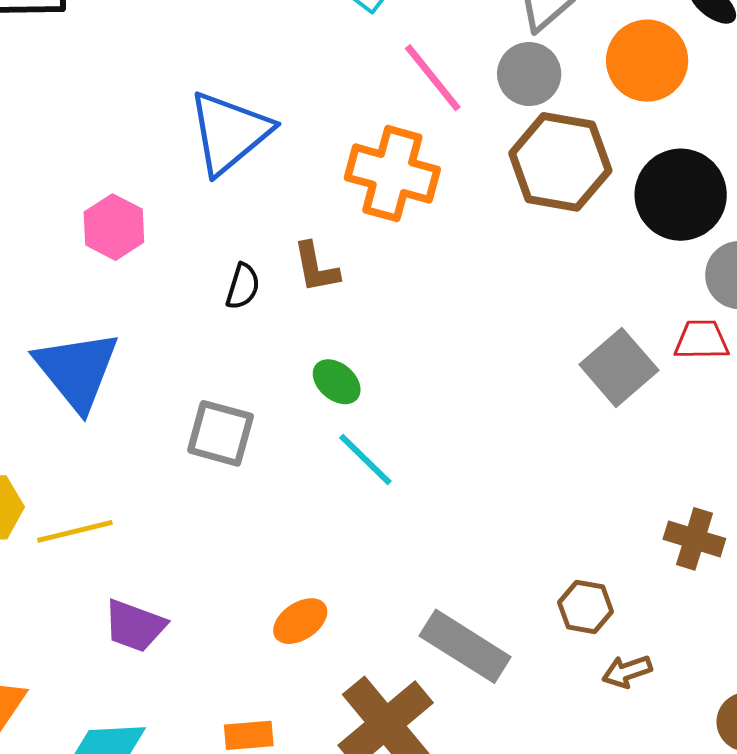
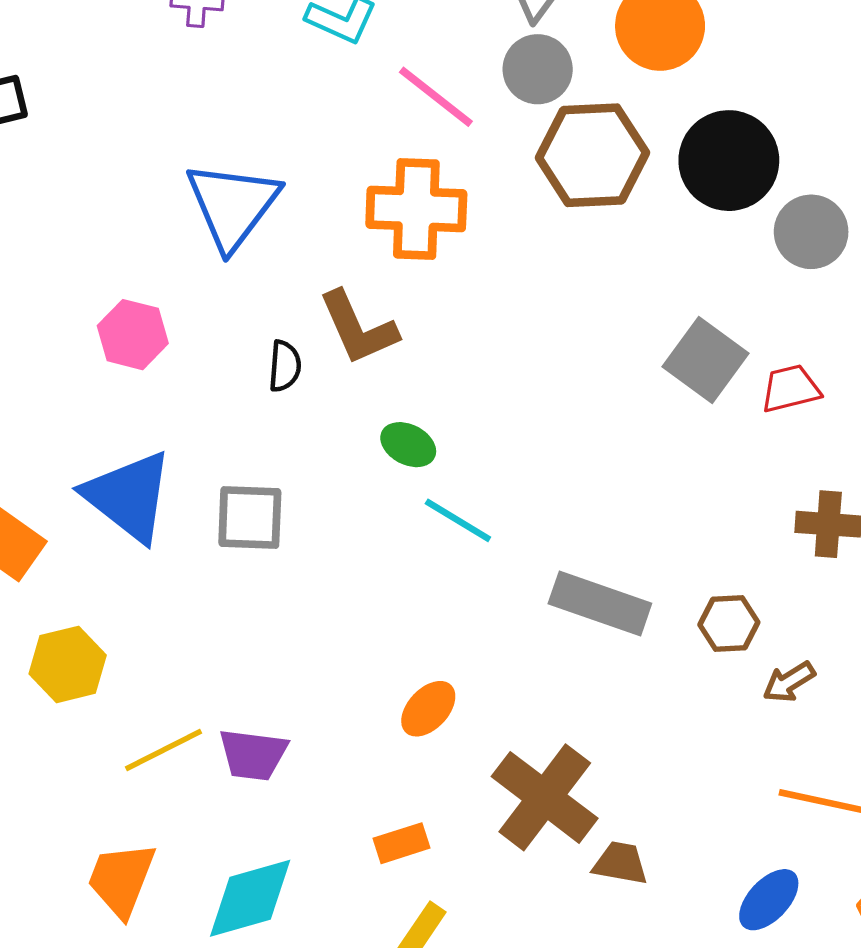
brown L-shape: (316, 267) -> (358, 328), size x1.4
red trapezoid: (702, 340) -> (790, 389), moved
gray square: (221, 433) -> (250, 517), moved
yellow line: (75, 531) -> (163, 750), moved
gray rectangle: (465, 646) -> (600, 604), moved

